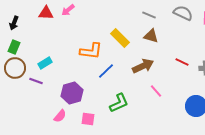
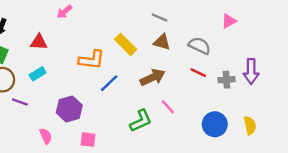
red triangle: (46, 13) -> (39, 42), moved
gray semicircle: (183, 13) -> (199, 46), moved
purple line: (36, 81) -> (20, 102), moved
green L-shape: (119, 103) -> (141, 121), moved
pink semicircle: (60, 116) -> (46, 136), moved, turned -64

